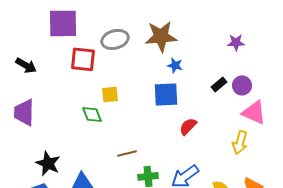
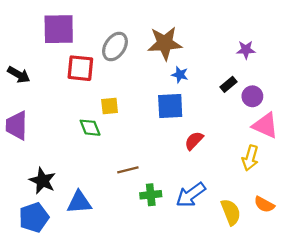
gray ellipse: (115, 39) -> (115, 47), turned -40
black rectangle: (219, 84) -> (229, 84), moved

